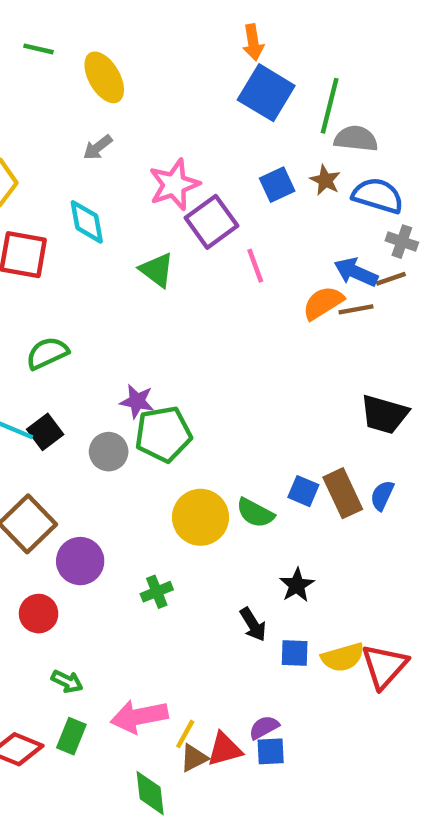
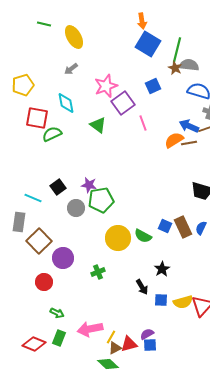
brown star: (325, 180) -> (175, 68), moved
green semicircle: (47, 353) -> (52, 134), moved
black square: (45, 432) -> (58, 187), moved
green diamond: (150, 793) -> (108, 364), moved, turned -40

